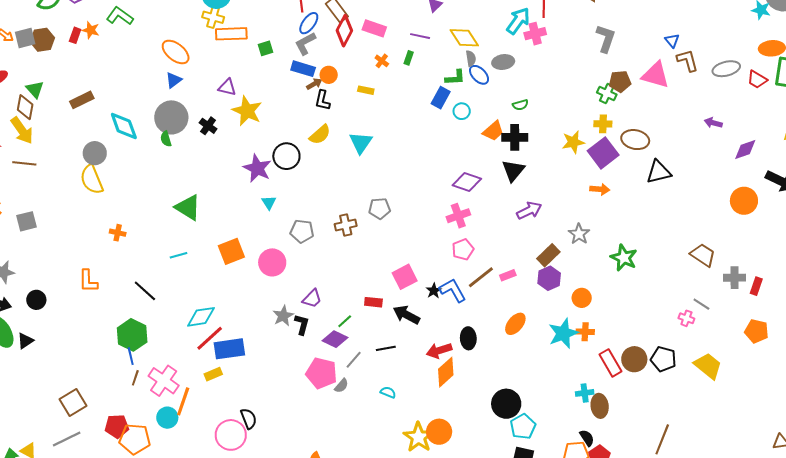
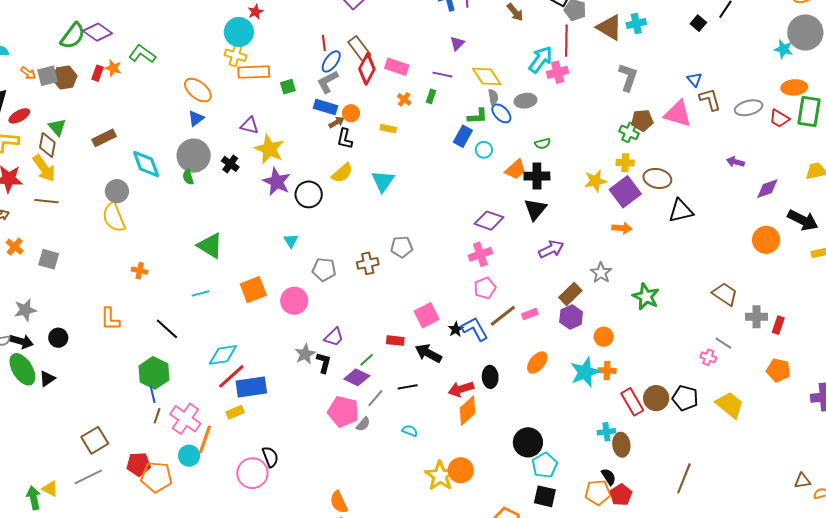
purple star: (257, 168) -> (277, 182), moved
gray square: (27, 221) -> (49, 259), turned 30

